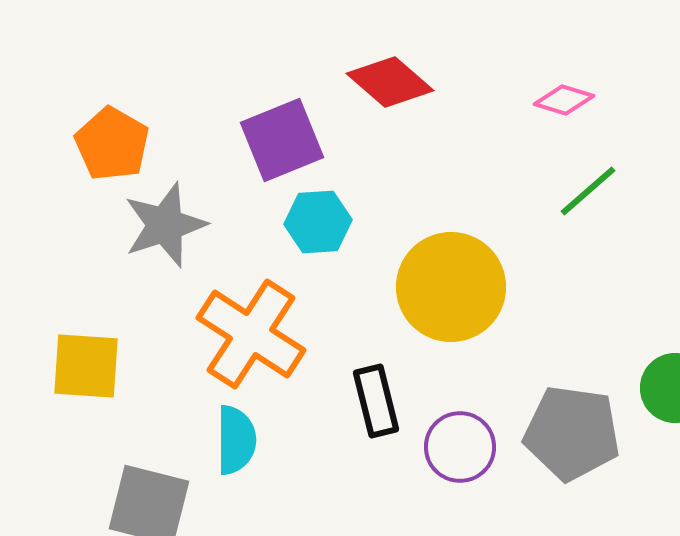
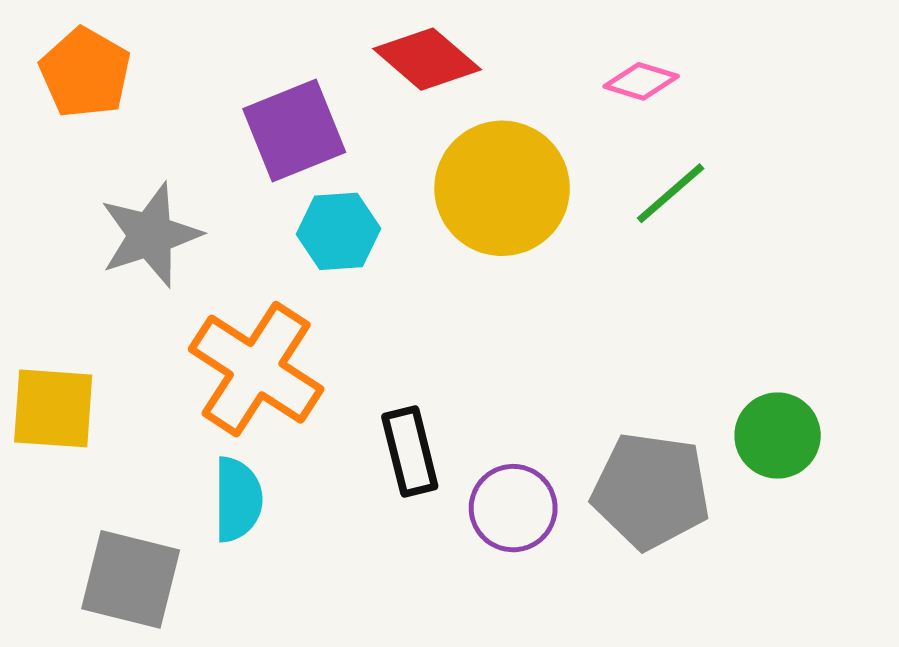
orange pentagon: (112, 144) -> (85, 73), moved
yellow circle: (451, 287) -> (502, 188), moved

